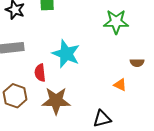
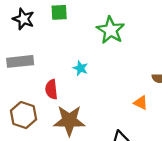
green star: (116, 22) -> (111, 30), moved, turned 30
cyan star: (66, 54) -> (80, 68), size x0.5

